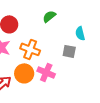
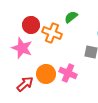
orange cross: (30, 49) -> (52, 33), moved

